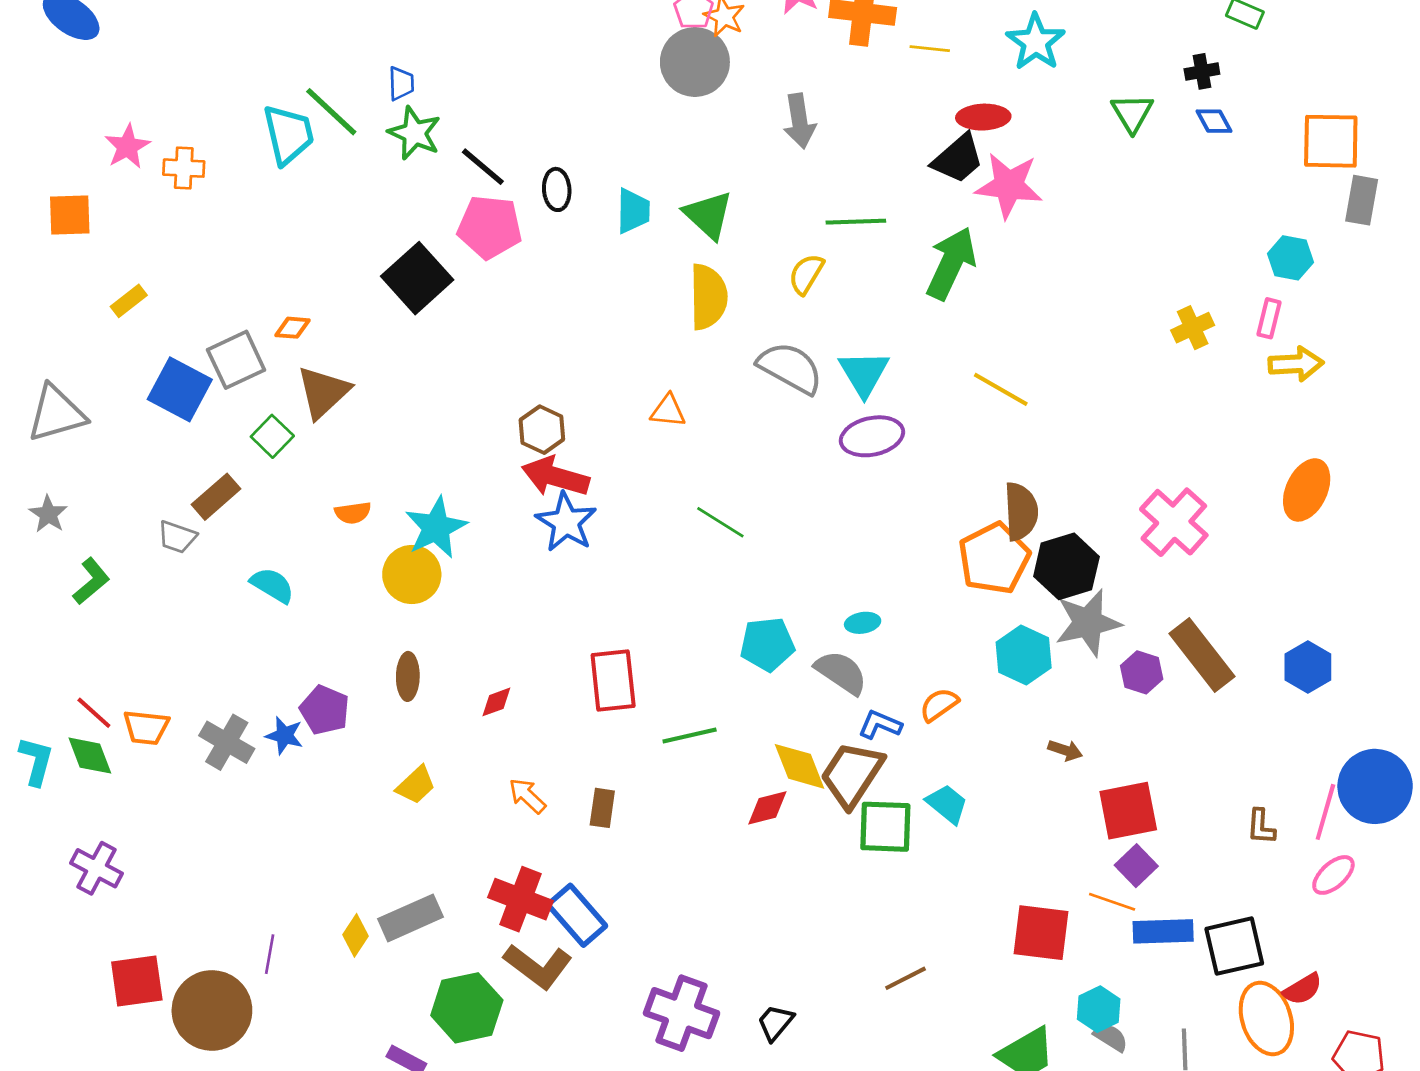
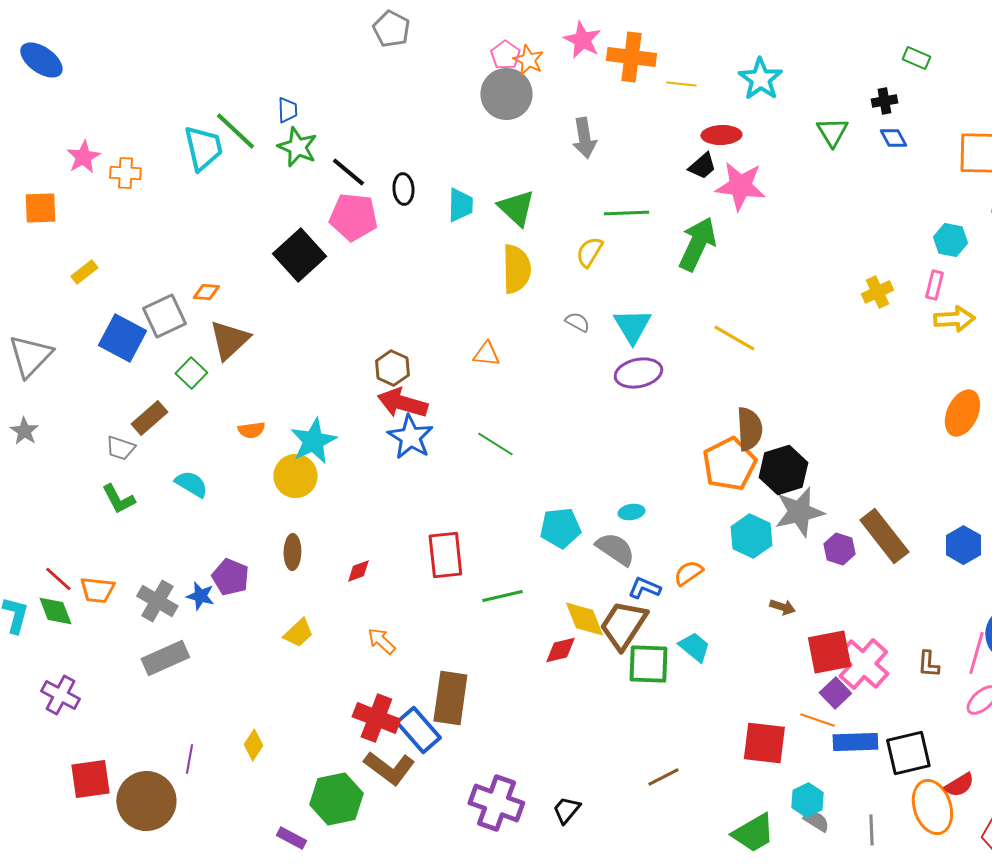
black trapezoid: (958, 159) -> (702, 166), size x0.7
gray semicircle: (790, 368) -> (577, 322), size x0.5
gray triangle: (56, 414) -> (30, 356), turned -30
green line: (720, 522) -> (495, 444), moved
pink cross: (1174, 522) -> (863, 664), moved
green L-shape: (91, 581) -> (118, 499), moved, turned 102
brown rectangle: (602, 808) -> (450, 698), moved, size x1.8
gray rectangle: (410, 918) -> (165, 658), moved

